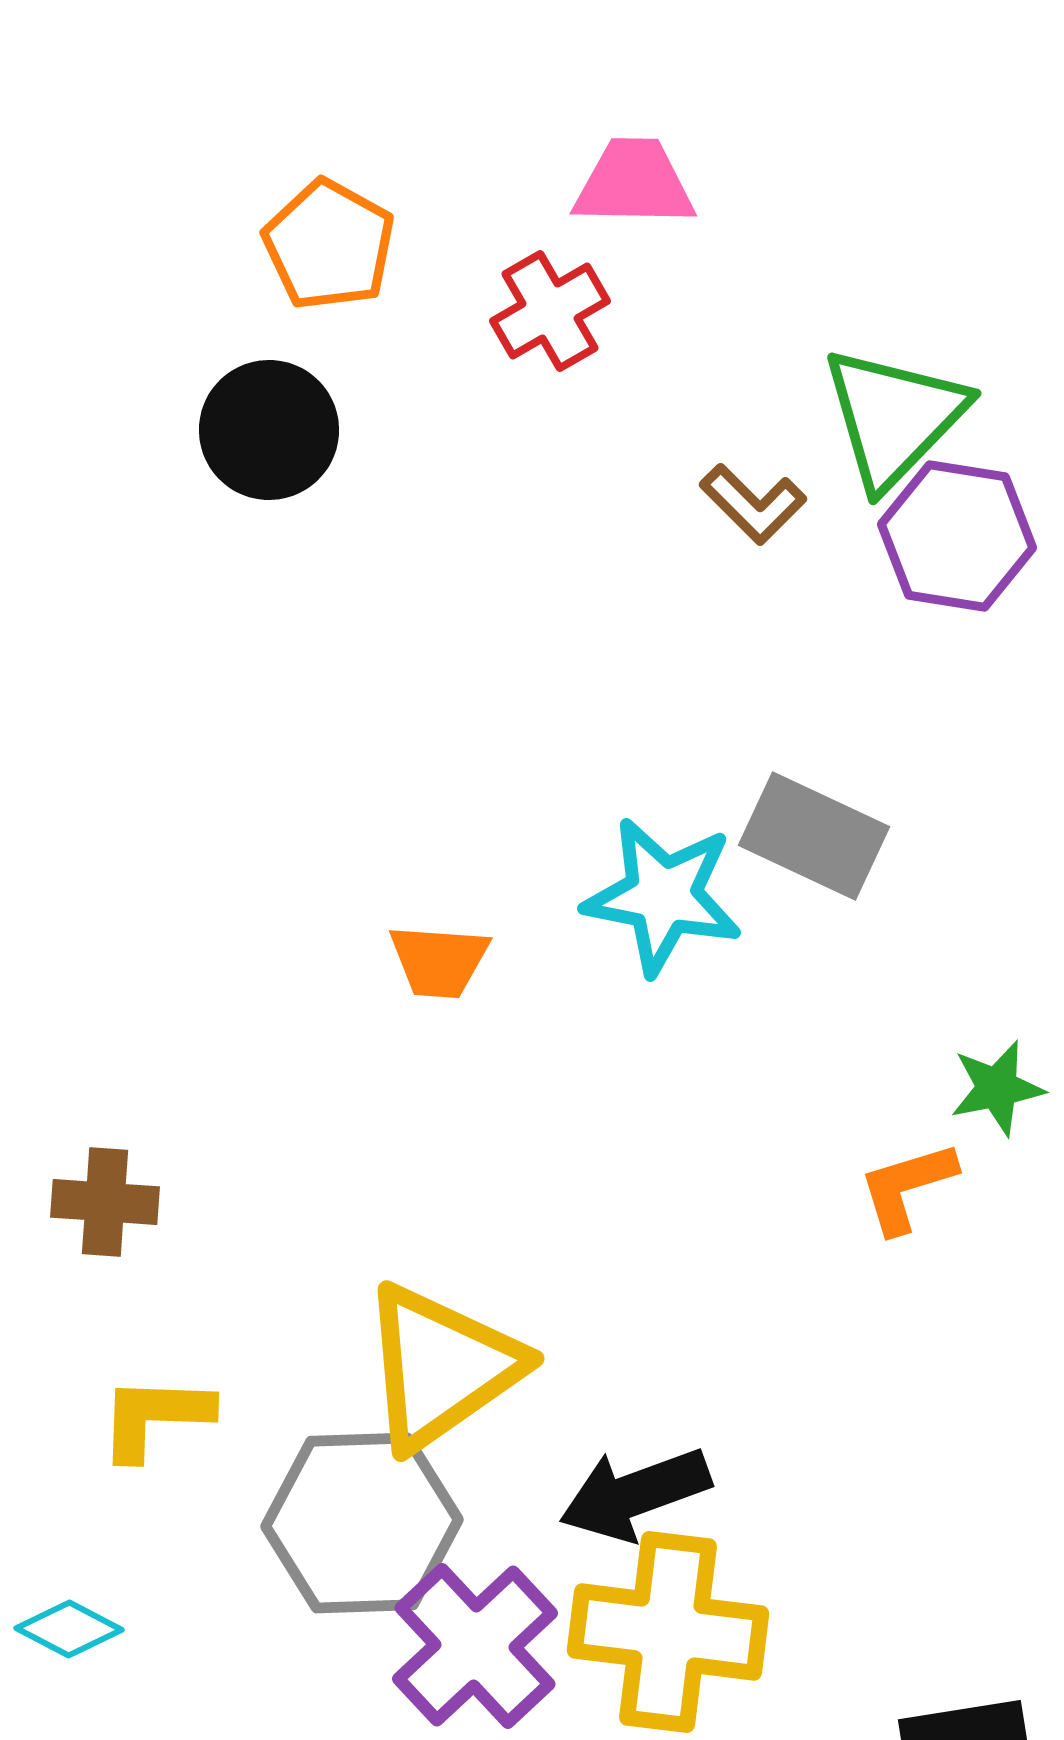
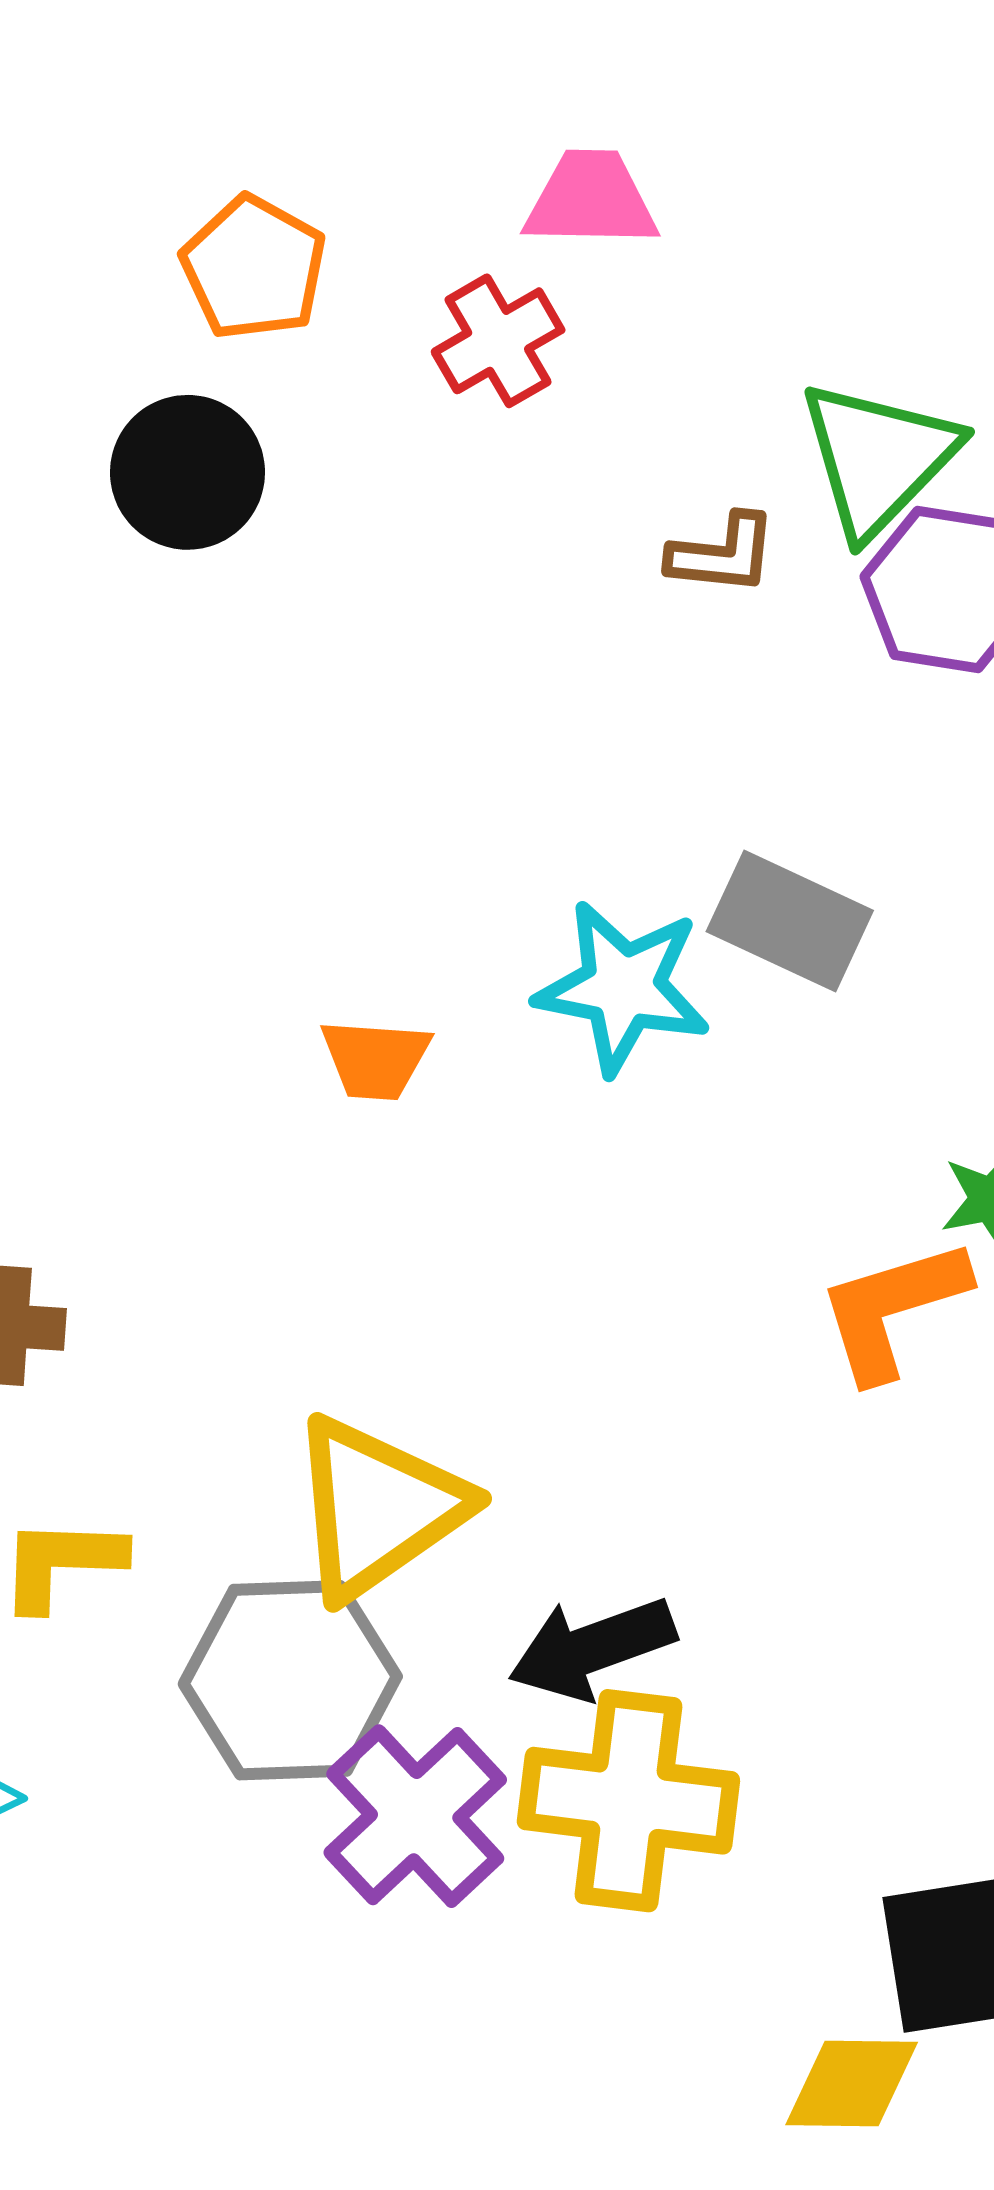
brown L-shape: (753, 504) -> (722, 554), turned -39
orange L-shape: (907, 1187) -> (893, 1309), size x1.4

